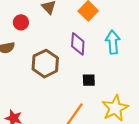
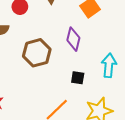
cyan arrow: (113, 42) -> (109, 65), moved

